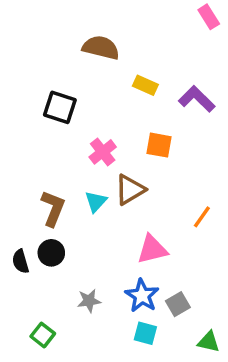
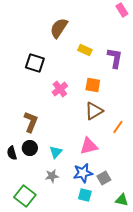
brown semicircle: (101, 48) -> (59, 28), turned -70
purple L-shape: (197, 99) -> (115, 58), turned 55
brown triangle: (130, 190) -> (94, 111), moved
cyan triangle: (96, 202) -> (56, 152), moved
blue star: (142, 296) -> (83, 173), turned 30
green square: (43, 335) -> (25, 196), size x1.5

